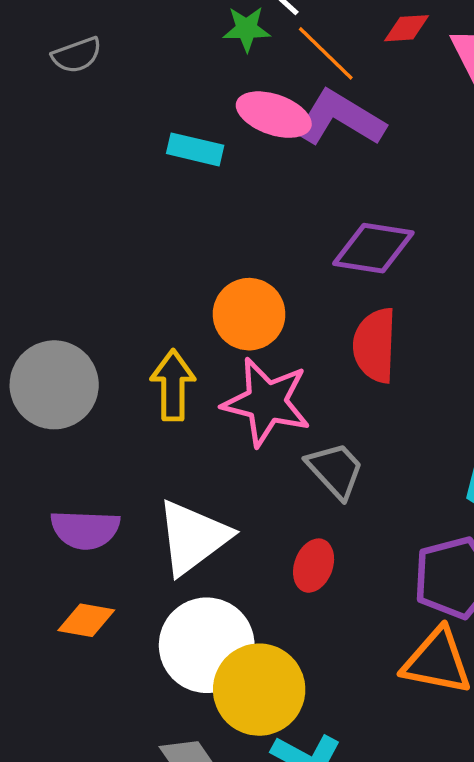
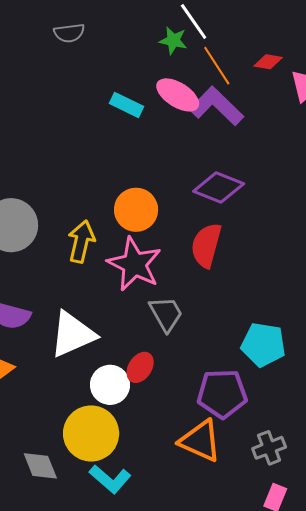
white circle: (207, 645) -> (110, 385), moved, size x0.7

